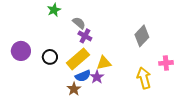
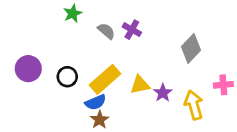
purple cross: (85, 36) -> (132, 30), moved
blue semicircle: (83, 76) -> (96, 102), moved
purple star: (97, 77) -> (163, 93), moved

